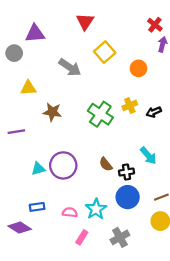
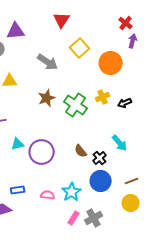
orange circle: (139, 68) -> (111, 63), size x1.5
brown star: (52, 112) -> (47, 98), moved, turned -30
cyan triangle: (38, 169) -> (18, 144), moved
black cross: (127, 172) -> (100, 158), turned -32
pink rectangle: (82, 237) -> (74, 218), moved

